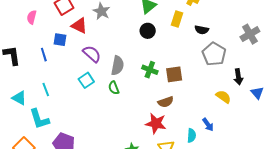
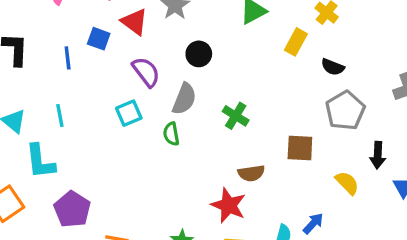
black circle: (148, 31) -> (199, 54), moved
brown square: (174, 74) -> (300, 148), moved
blue arrow: (208, 125) -> (313, 223), turned -112

